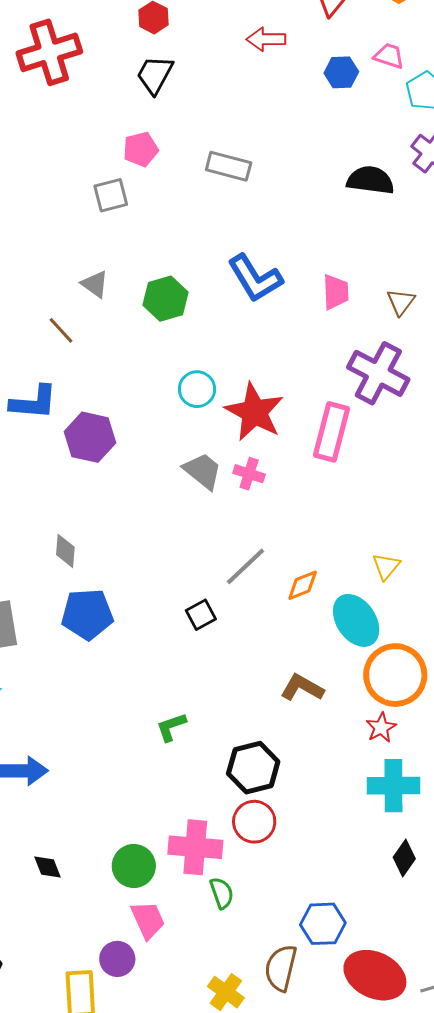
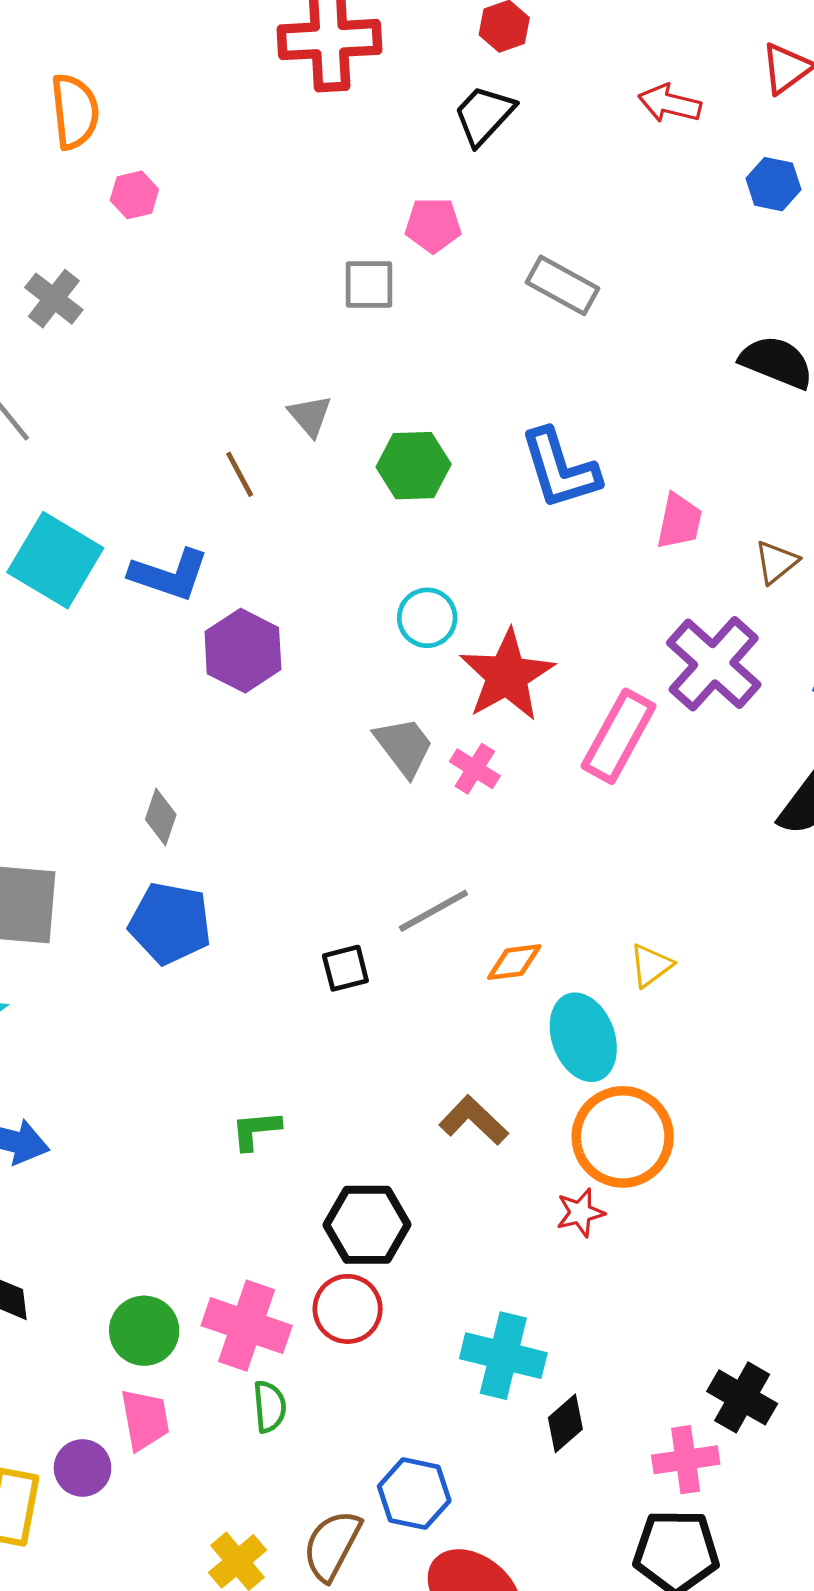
cyan cross: (393, 786) -> (503, 1356), moved

